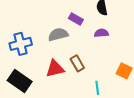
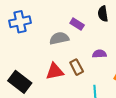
purple semicircle: (101, 33) -> (99, 54), moved
blue cross: (21, 44) -> (20, 22), moved

